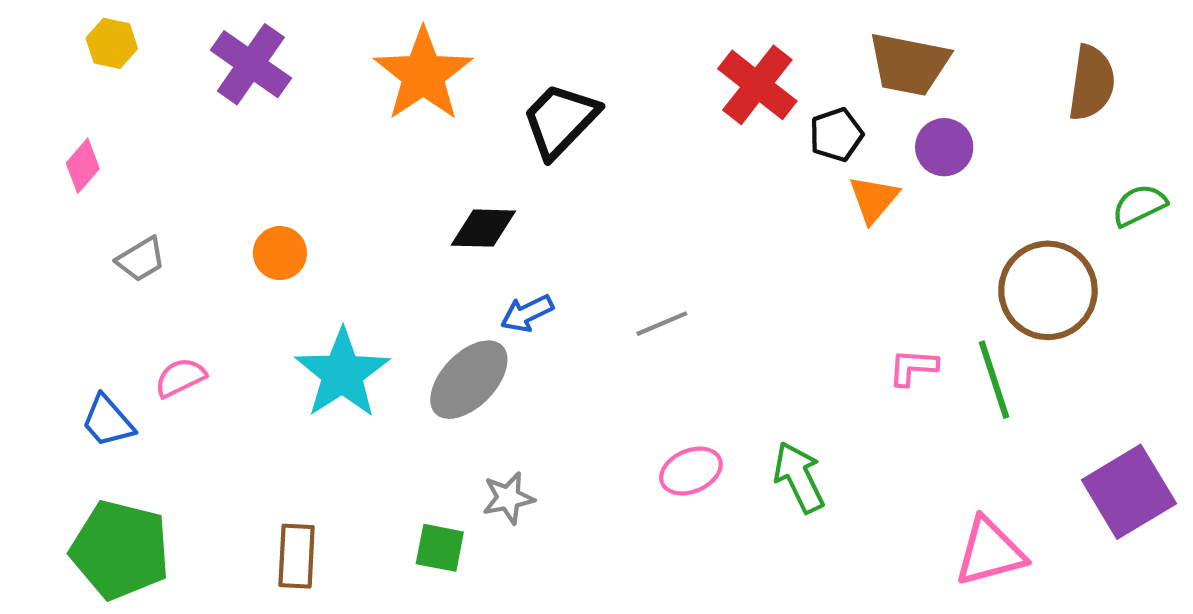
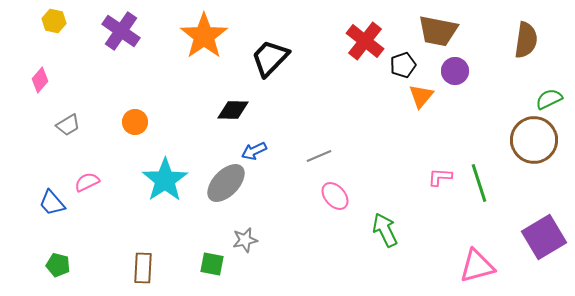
brown circle: (1048, 290) -> (534, 140), moved
pink ellipse: (691, 471) -> (335, 196), moved, turned 72
green pentagon: (120, 550) -> (58, 265), size x0.5

